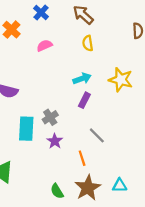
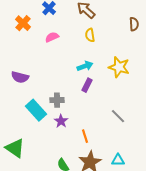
gray cross: (50, 117) -> (57, 100), turned 32
cyan rectangle: (26, 129) -> (36, 110), turned -45
gray line: (97, 135) -> (118, 116), moved

